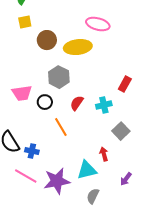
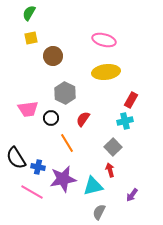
yellow ellipse: (78, 47) -> (106, 72), moved
cyan cross: (104, 105) -> (125, 121), moved
gray square: (121, 131) -> (113, 147), moved
purple star: (57, 181) -> (63, 179), moved

